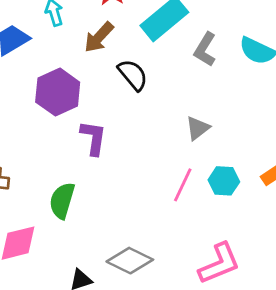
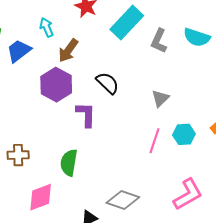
brown arrow: (99, 37) -> (68, 50), moved
black semicircle: (133, 75) -> (107, 83), moved

